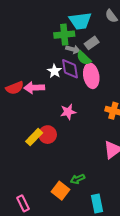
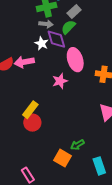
gray arrow: (73, 49) -> (46, 24), moved
green semicircle: (84, 58) -> (68, 27), turned 98
pink ellipse: (91, 76) -> (75, 60), moved
red circle: (48, 135) -> (32, 123), moved

